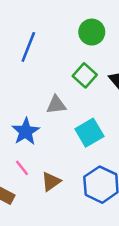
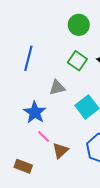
blue line: (28, 47) -> (28, 58), moved
pink line: (22, 168) -> (44, 136), moved

